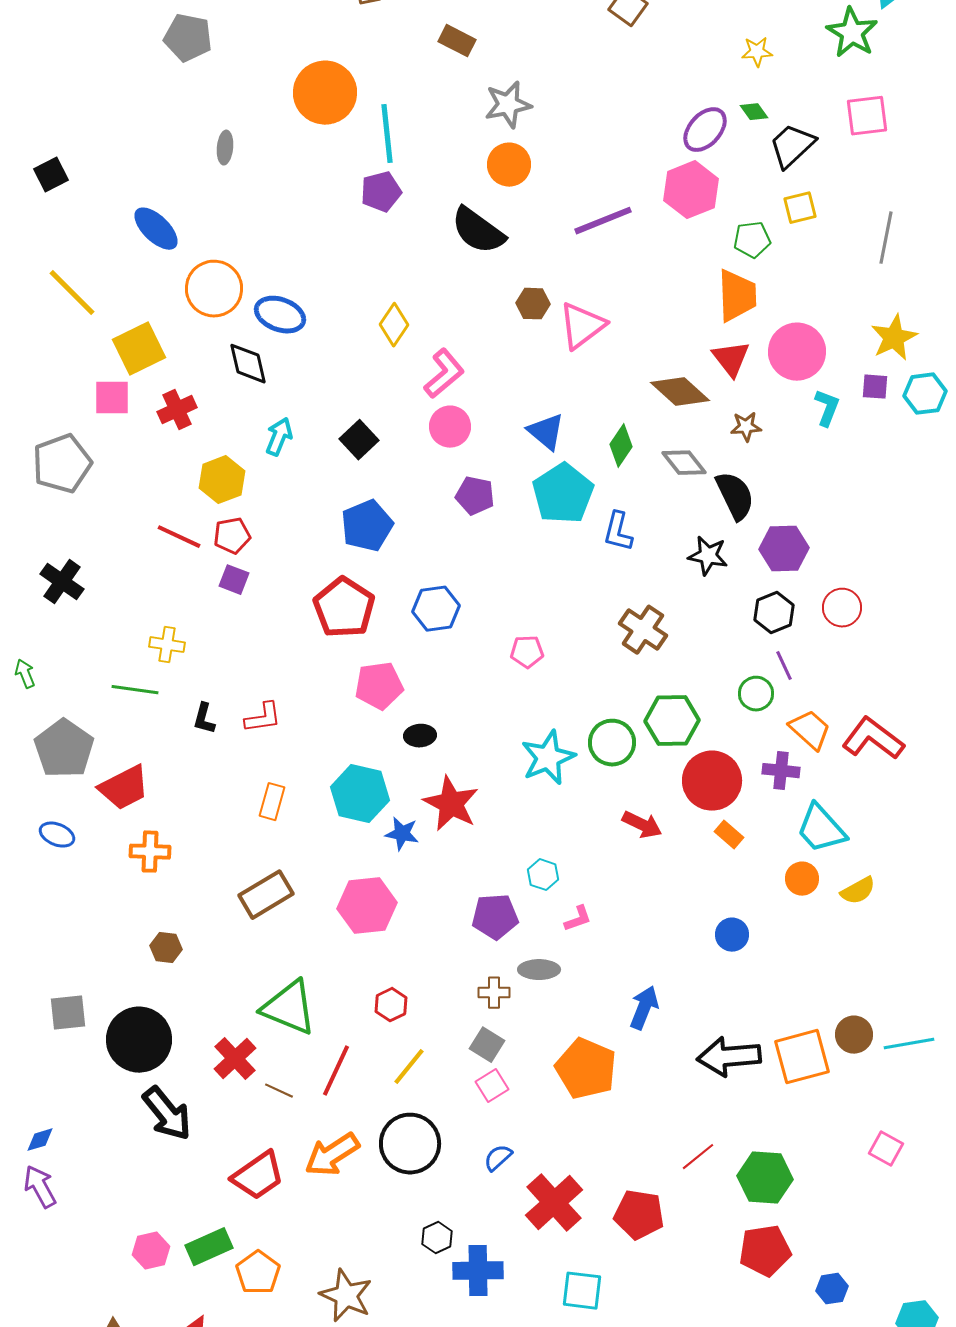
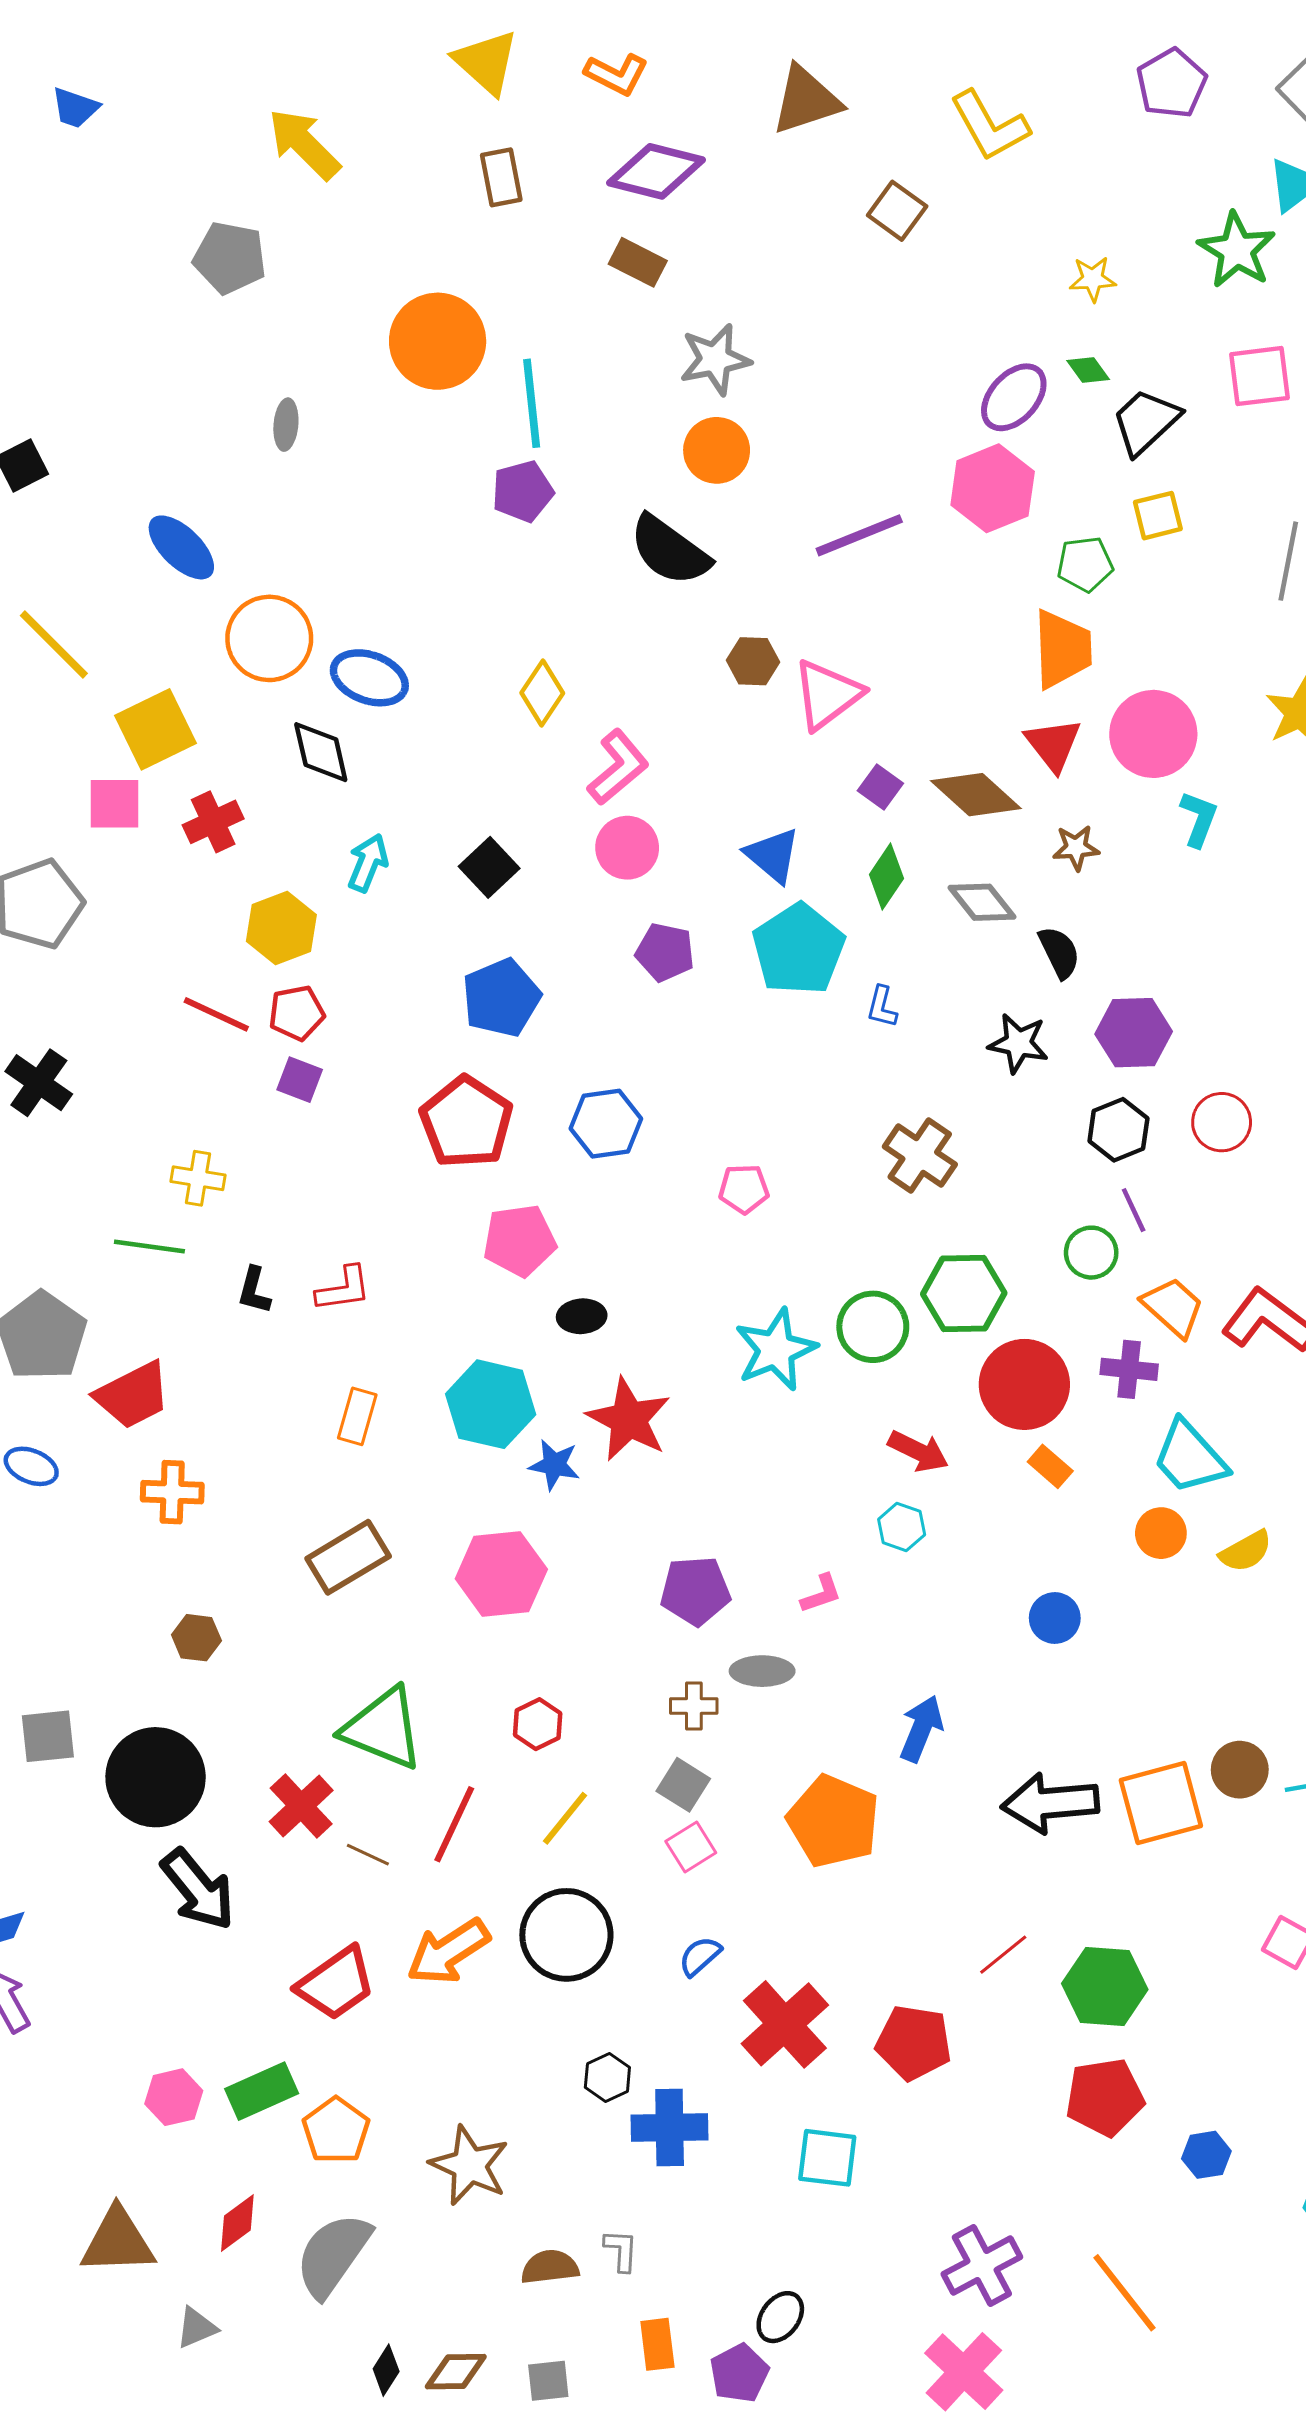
purple square: (875, 387) -> (880, 787), moved, turned 32
black semicircle: (735, 496) -> (1059, 952), size x0.7
blue L-shape: (618, 532) -> (882, 1007), size x0.7
cyan hexagon: (543, 875) -> (902, 1527), moved

